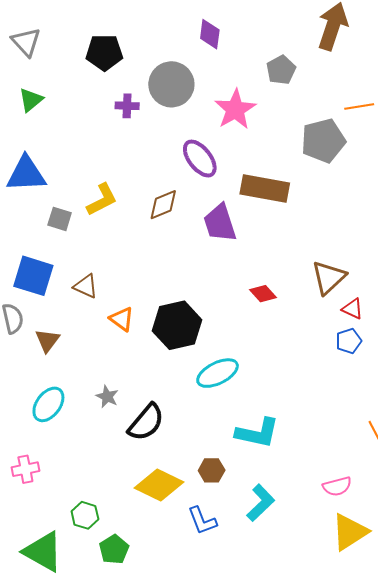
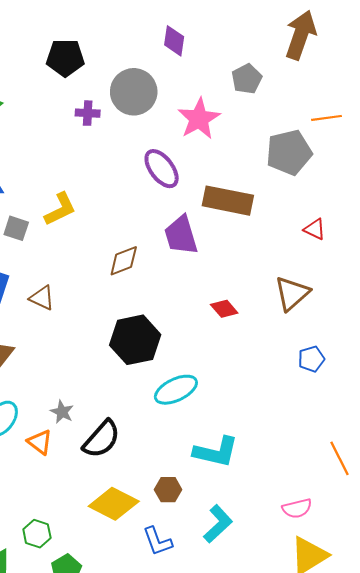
brown diamond: (163, 205) -> (124, 261), moved
red triangle: (353, 309) -> (315, 229), moved
orange triangle: (122, 319) -> (40, 442), moved

